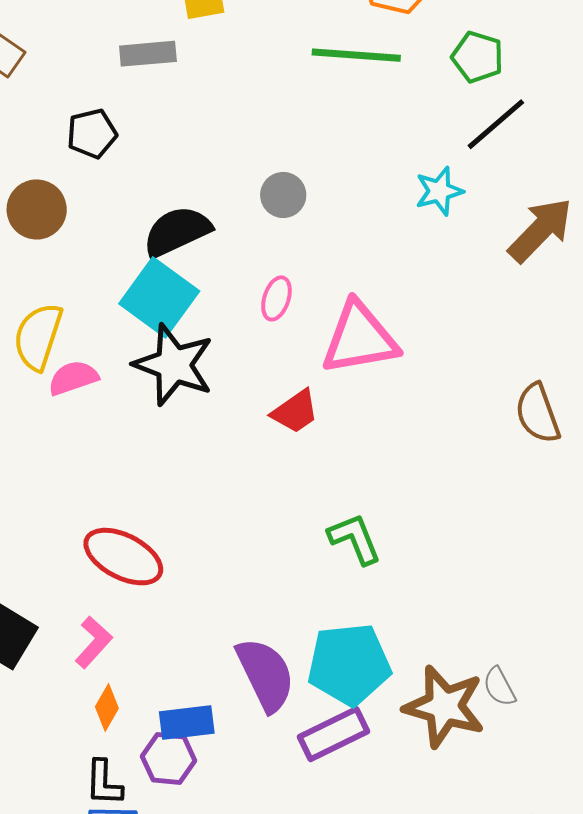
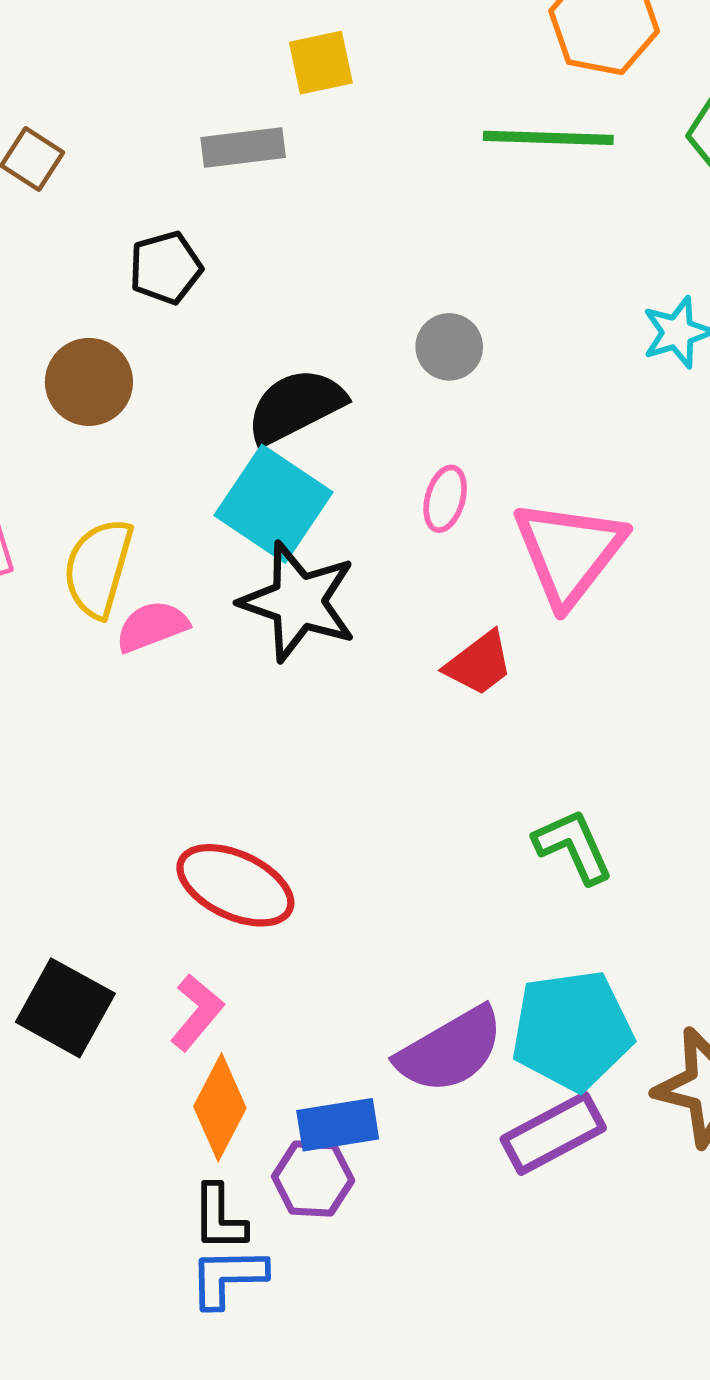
pink triangle: (360, 338) -> (569, 552), turned -40
purple semicircle: (265, 674) -> (450, 1050), turned 88
orange diamond: (107, 708) -> (220, 1107), size x1.5

